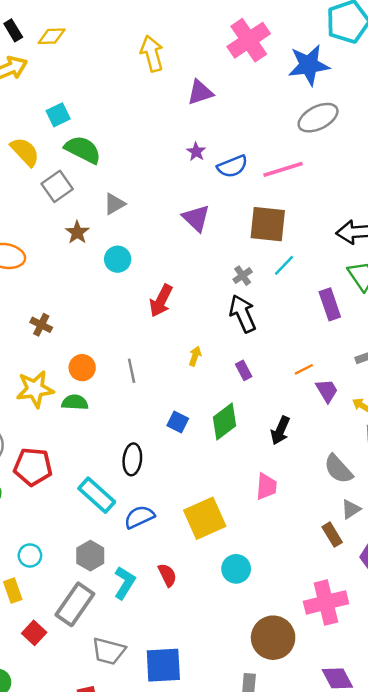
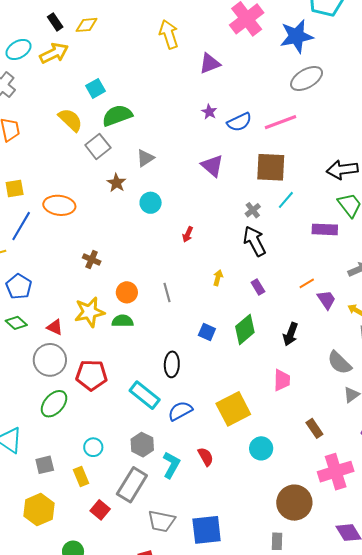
green semicircle: (83, 150) -> (117, 115), turned -44
red arrow: (161, 301) -> (188, 234), size x0.6
purple rectangle: (330, 304) -> (325, 229), turned -65
brown rectangle: (332, 535) -> (314, 428), moved

